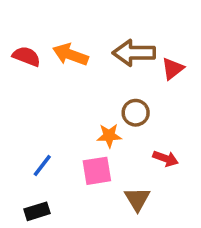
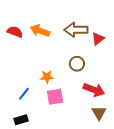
orange star: (109, 136) -> (47, 77), moved
red arrow: (166, 158) -> (94, 90), size x1.5
brown triangle: (137, 199) -> (99, 113), moved

